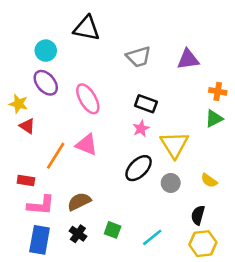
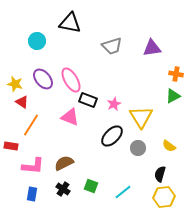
purple ellipse: (46, 83) -> (43, 79), moved
black rectangle: (146, 104) -> (88, 100), moved
orange line: (56, 156) -> (31, 125), moved
red rectangle: (26, 180) -> (11, 146), moved
blue rectangle: (40, 240) -> (32, 194), size x0.6

